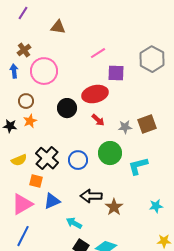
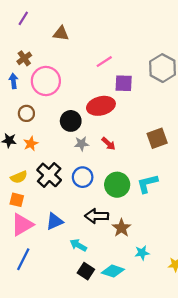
red arrow: (98, 120) -> (109, 144), moved
orange star: (30, 121) -> (31, 144), moved
gray star: (125, 127) -> (82, 144), moved
green circle: (110, 153) -> (117, 185), moved
orange square: (36, 181) -> (17, 200), moved
cyan star: (156, 206) -> (142, 253), moved

